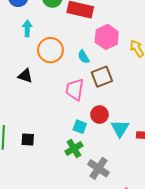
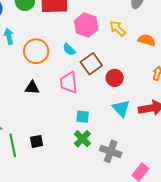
black triangle: (25, 76) -> (32, 88), moved
red circle: (100, 115) -> (115, 78), moved

